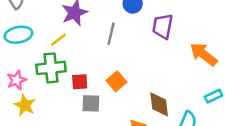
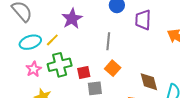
gray line: (111, 34) -> (108, 41), moved
yellow line: (58, 40) -> (52, 40), moved
pink star: (17, 80) -> (34, 69), moved

